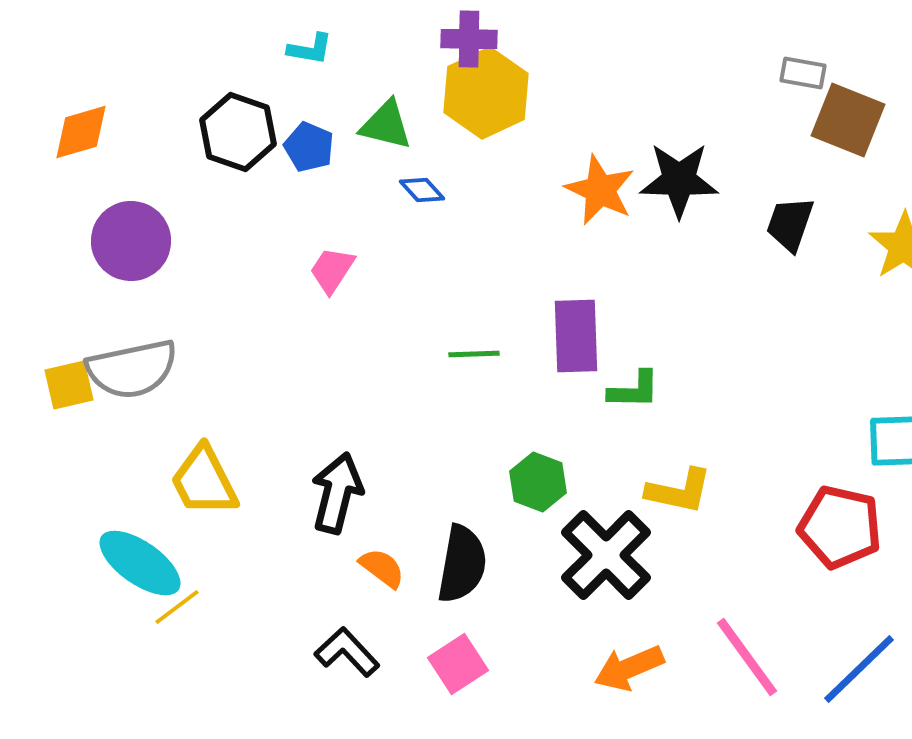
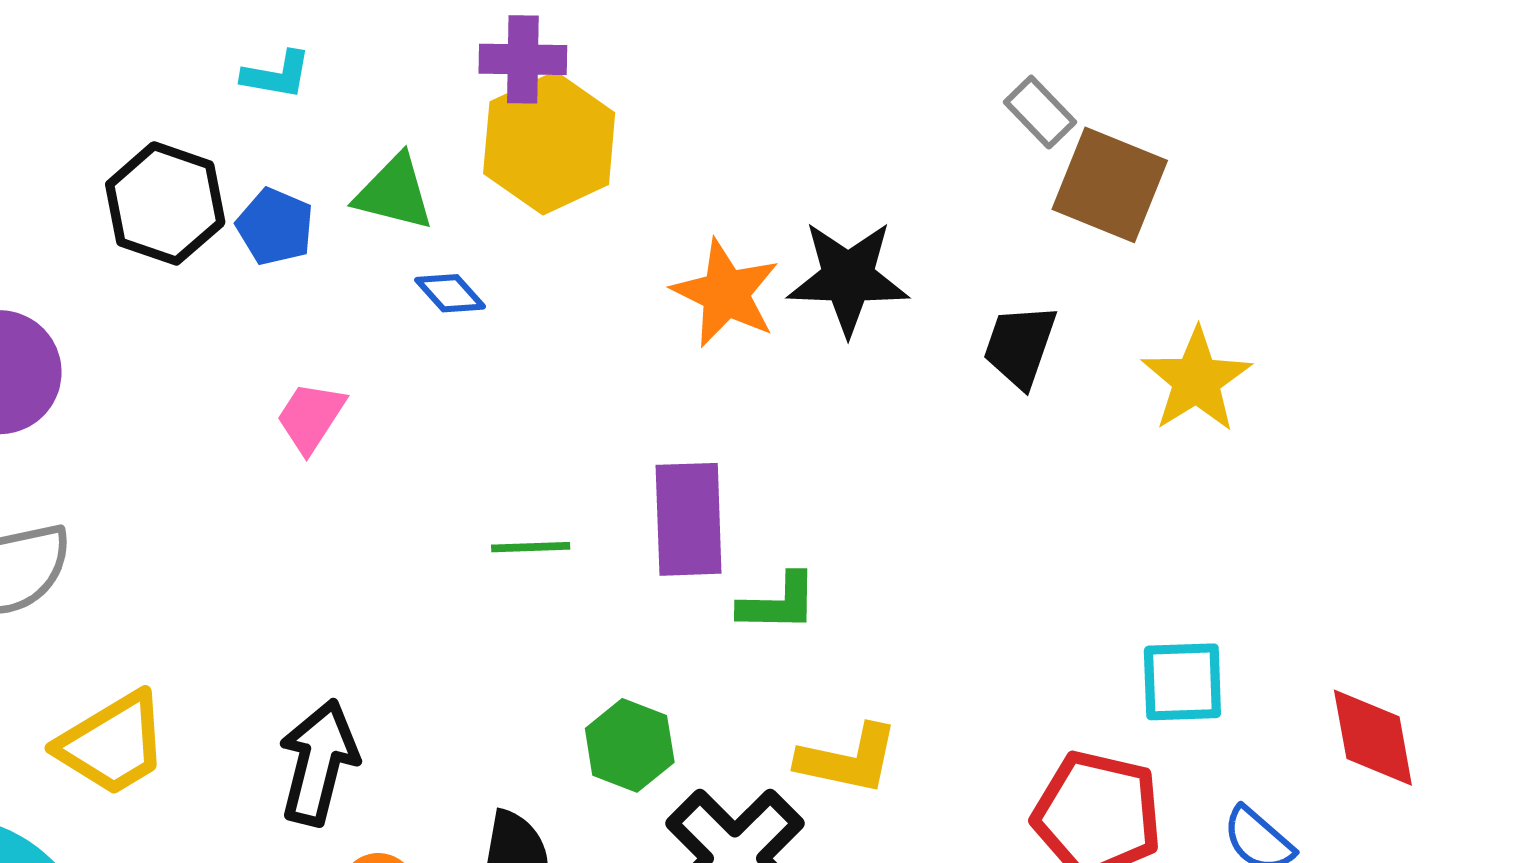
gray rectangle: (803, 73) -> (1040, 112), turned 36
yellow trapezoid: (204, 481) -> (113, 744), turned -94

